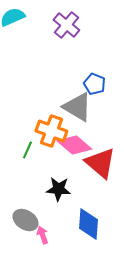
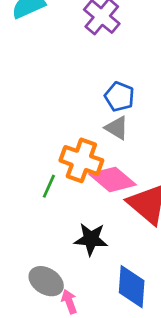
blue pentagon: (94, 84) -> (119, 97), moved
gray triangle: (77, 107) -> (117, 128), size x0.6

